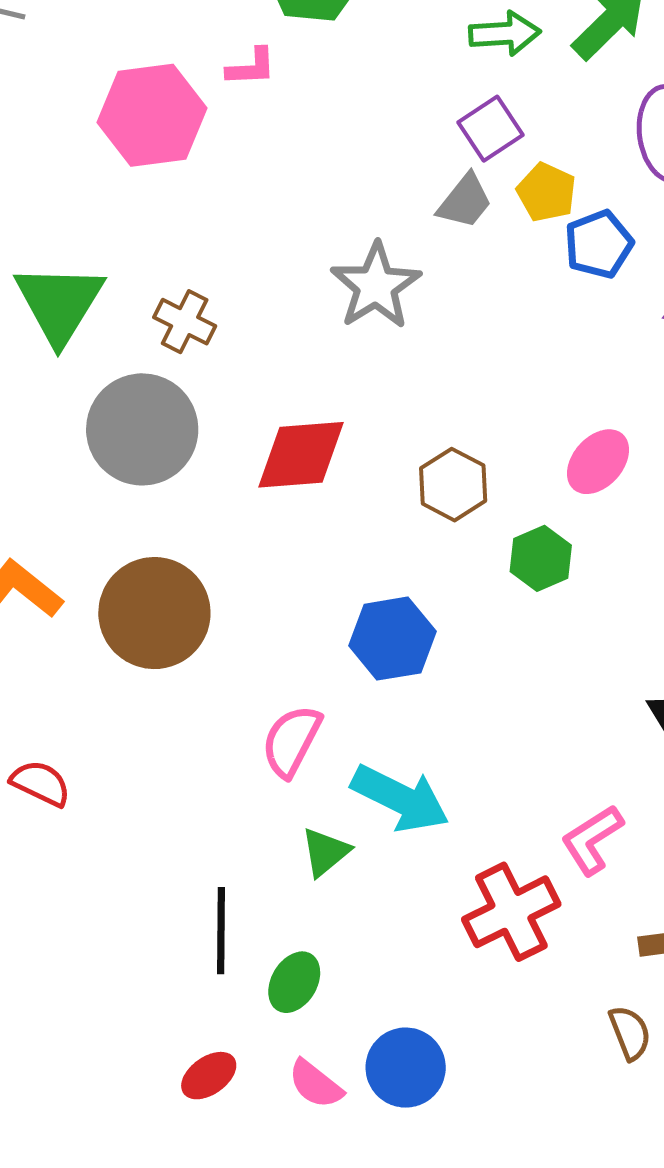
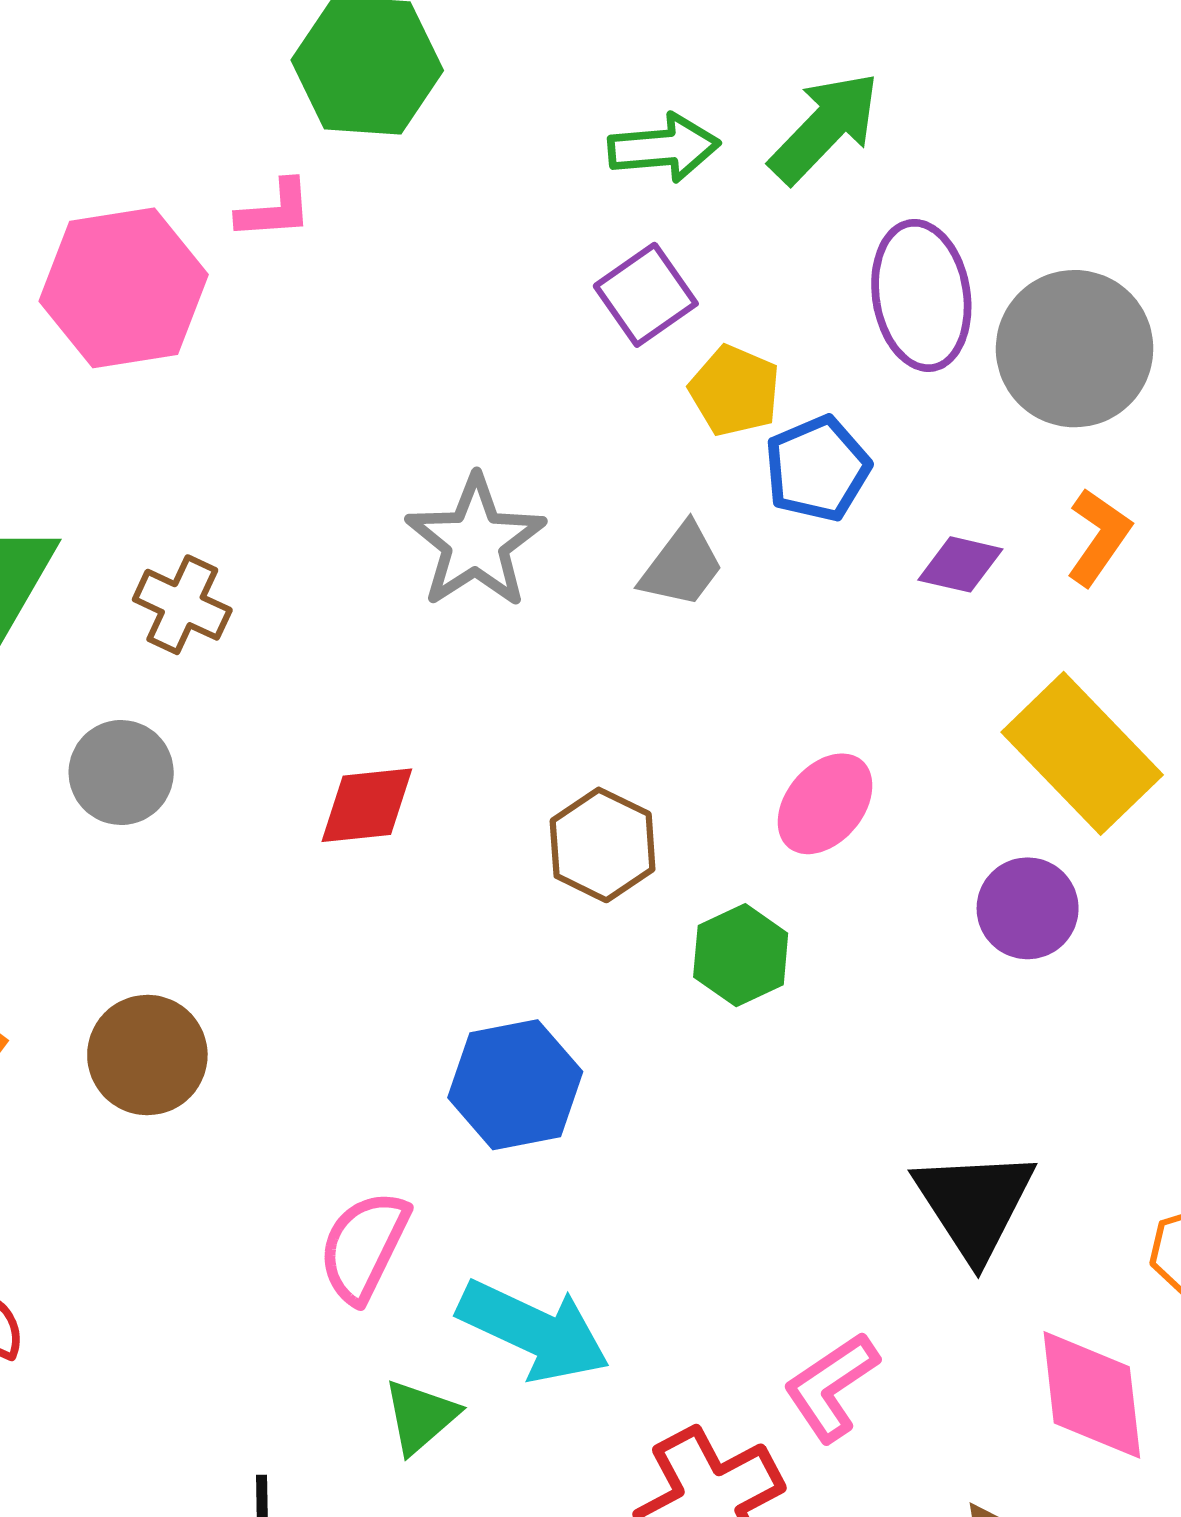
gray trapezoid: (465, 201) -> (682, 566), moved
gray circle: (142, 429) -> (121, 773), size x0.6
red diamond: (301, 455) -> (367, 805), size x0.7
brown circle: (154, 613) -> (147, 1055), size x0.7

